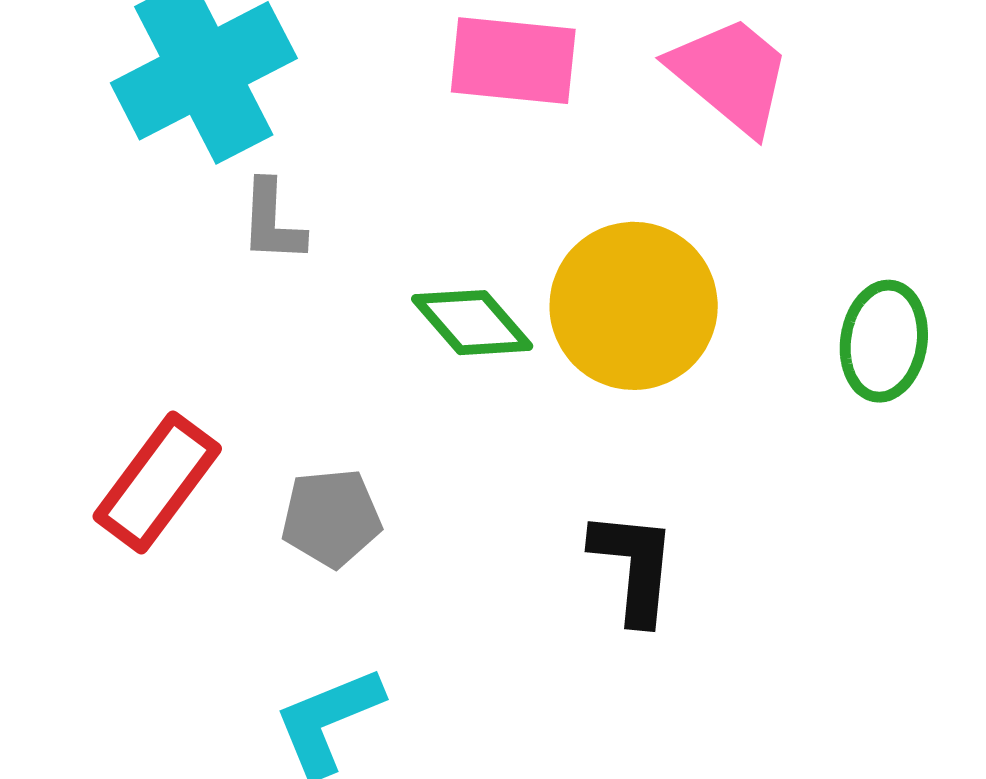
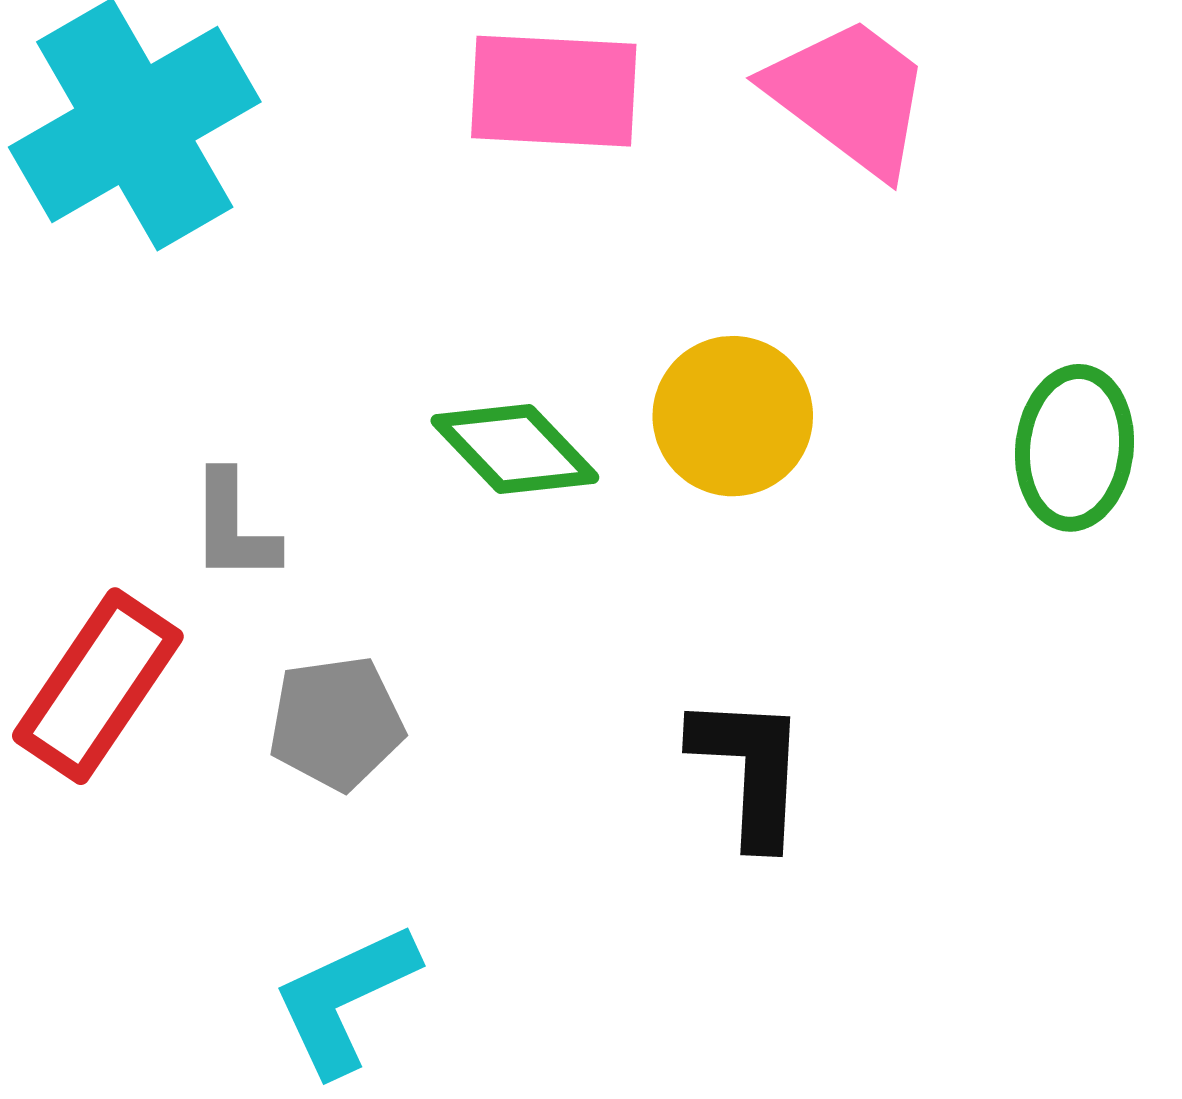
gray L-shape: (272, 221) -> (234, 527), moved
yellow circle: (634, 306) -> (733, 416), size x0.7

